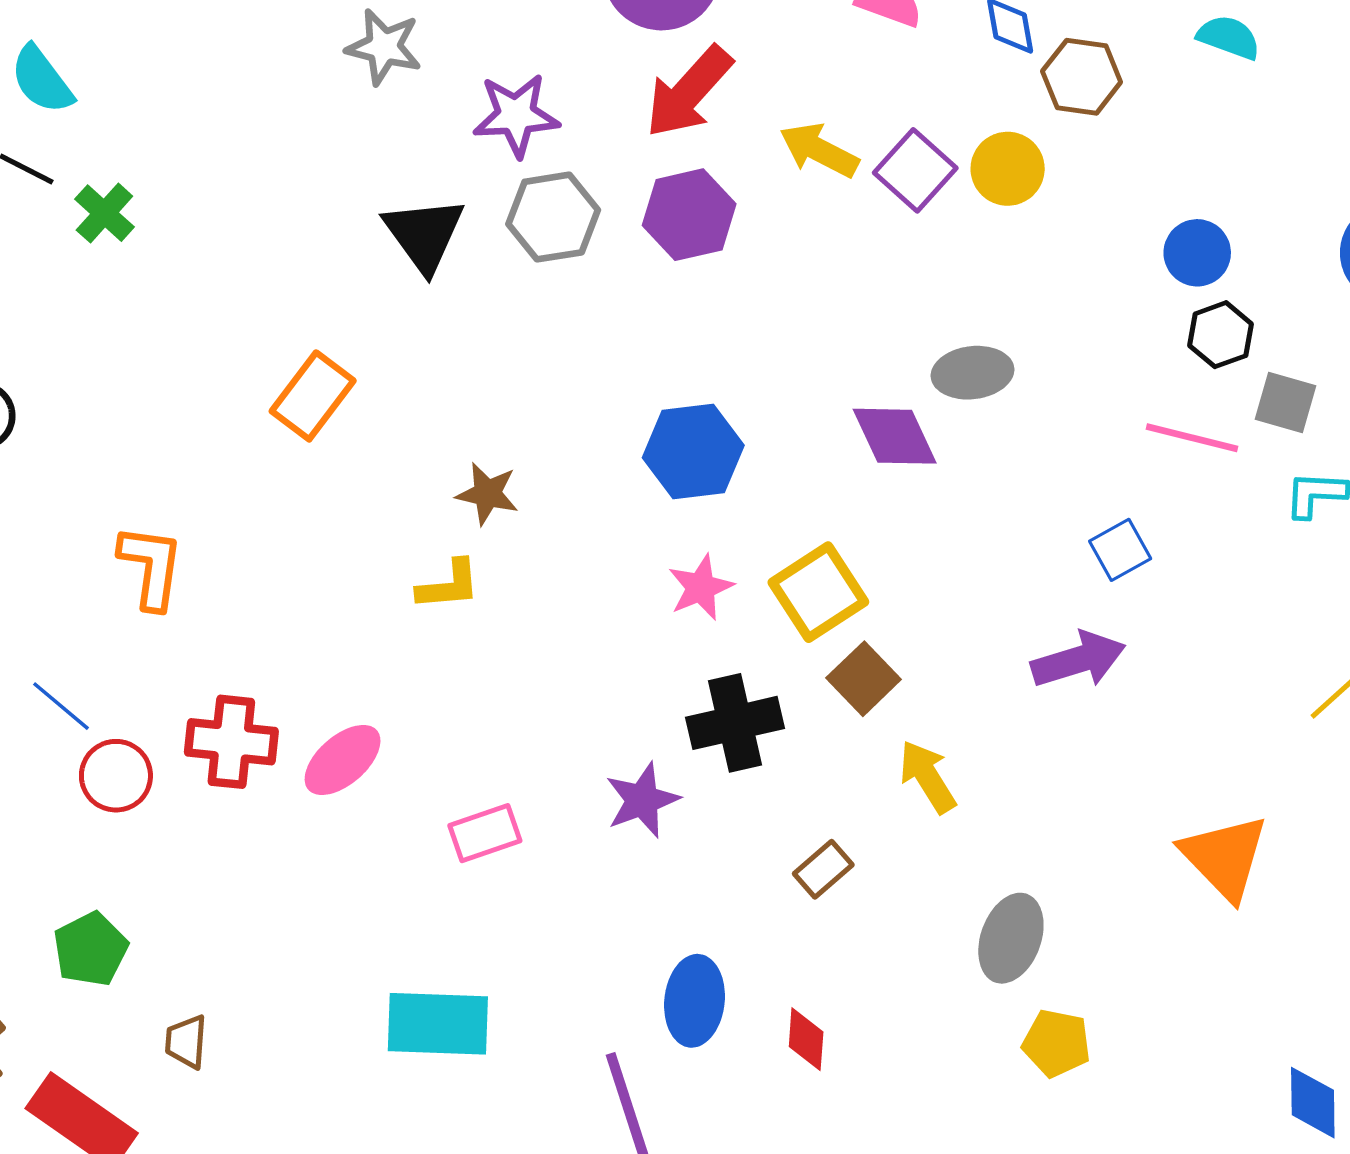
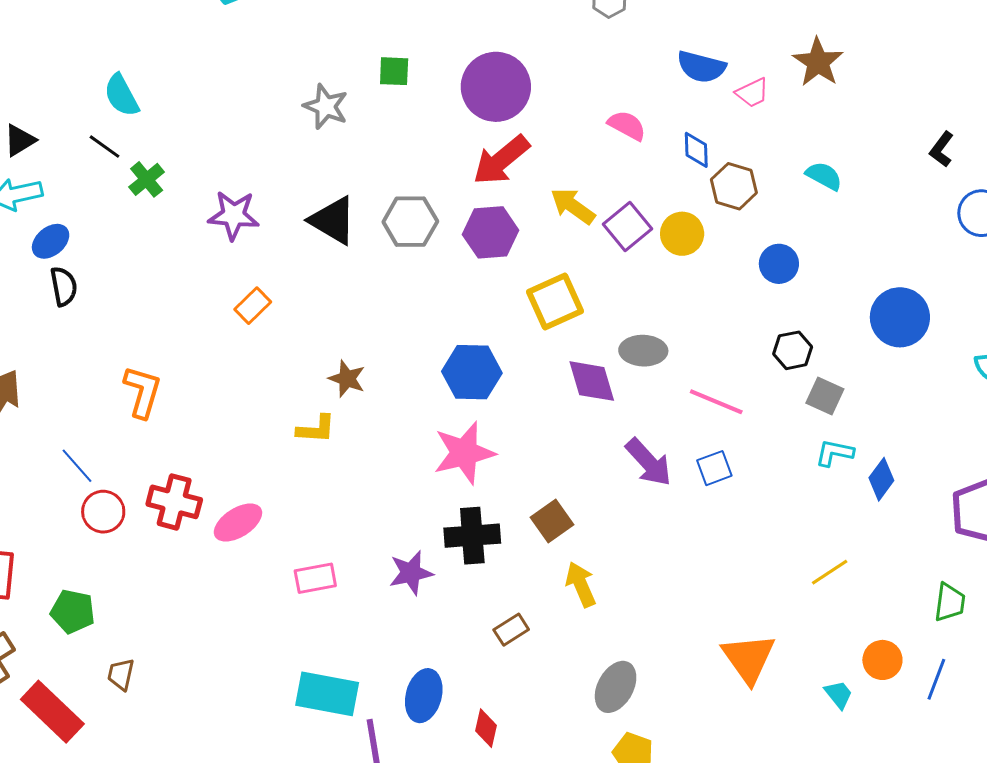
purple star: (516, 115) -> (234, 215), moved
black triangle: (424, 234) -> (333, 220), turned -32
blue circle: (1197, 253) -> (779, 264), moved
orange rectangle: (313, 396) -> (253, 306), size x0.7
pink line: (1192, 438) -> (716, 402), moved
pink star: (701, 587) -> (464, 453), size x1.6
yellow square: (818, 592) -> (555, 302), moved
purple arrow: (1078, 660) -> (649, 462), moved, turned 56
green pentagon: (90, 949) -> (73, 611), turned 30
cyan rectangle: (438, 1024) -> (327, 694), moved

